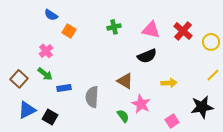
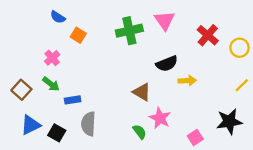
green cross: (114, 27) -> (129, 31), size x1.6
pink triangle: (151, 30) -> (165, 20), moved, turned 42
yellow arrow: (169, 83) -> (187, 81), moved
gray semicircle: (92, 97) -> (88, 124), moved

